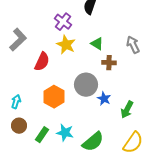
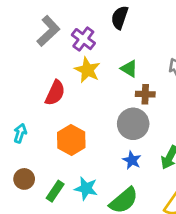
gray L-shape: (18, 40) -> (48, 31), moved
gray circle: (86, 85) -> (133, 124), moved
blue star: (104, 99) -> (132, 160), moved
cyan arrow: (16, 102) -> (20, 133), moved

